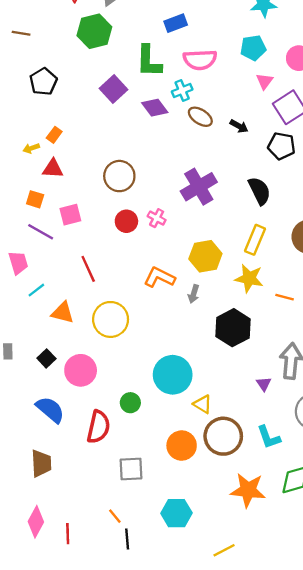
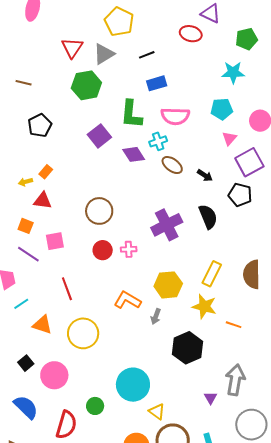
black semicircle: (259, 191) -> (208, 217), moved
pink cross: (157, 218) -> (129, 249), turned -35

